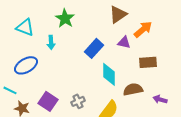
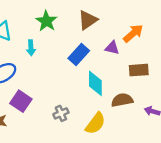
brown triangle: (118, 14) -> (88, 20), moved
purple square: (48, 101) -> (21, 101), moved

